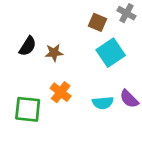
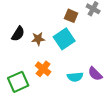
cyan square: (111, 53) -> (64, 39), moved
green square: (28, 109) -> (18, 82), turned -30

